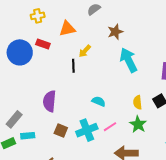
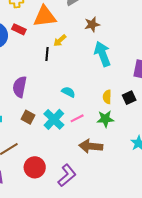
orange triangle: (67, 29) -> (45, 16), size x1.4
green star: (138, 124) -> (105, 119), turned 30
cyan cross: (87, 130) -> (54, 119), turned -30

